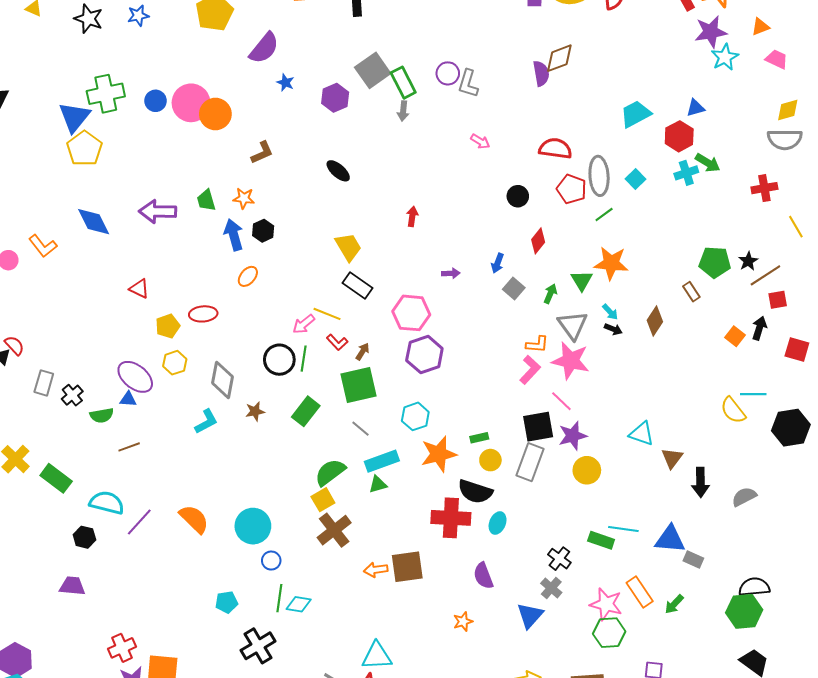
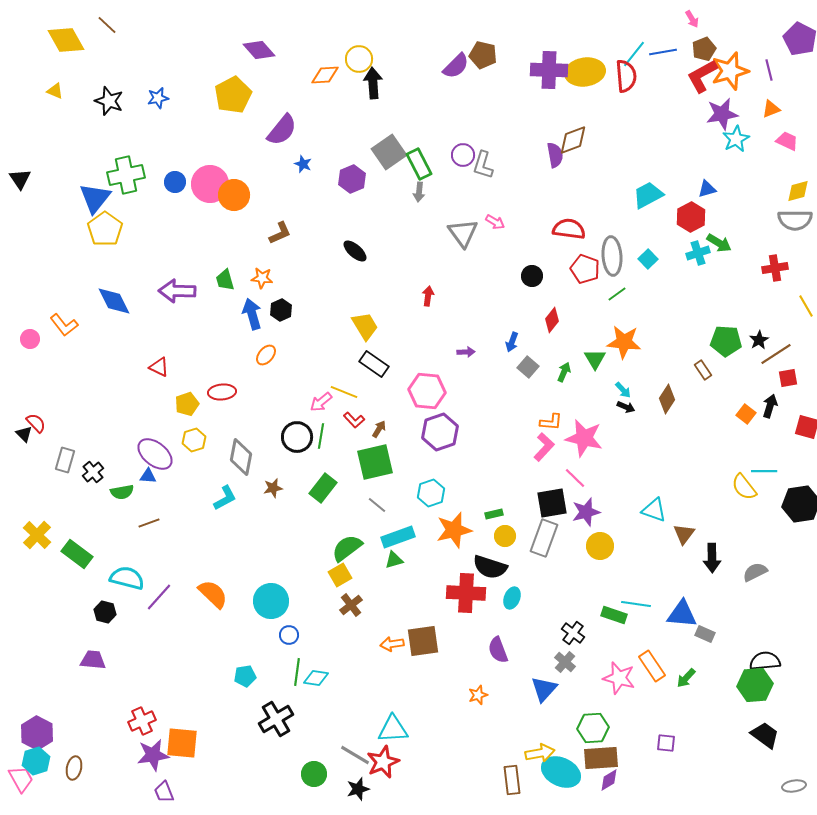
gray triangle: (573, 325) -> (463, 233), moved
brown cross: (334, 530) -> (351, 605), size x0.7
green hexagon: (609, 633) -> (593, 728), moved

